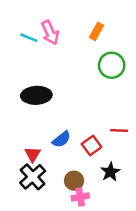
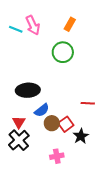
green circle: (112, 65) -> (63, 52), moved
black ellipse: (36, 95) -> (28, 90), moved
red square: (92, 146) -> (66, 124), moved
brown circle: (74, 181) -> (52, 123), moved

